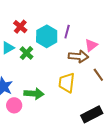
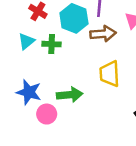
green cross: (27, 53) -> (52, 44), turned -32
brown arrow: (78, 56) -> (103, 34), moved

